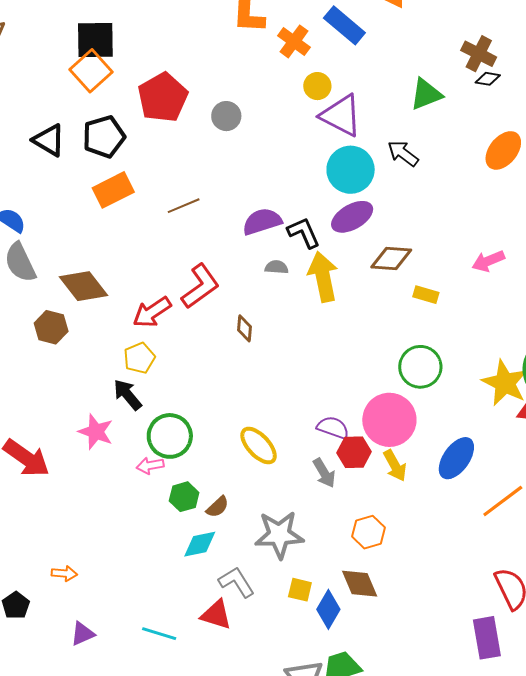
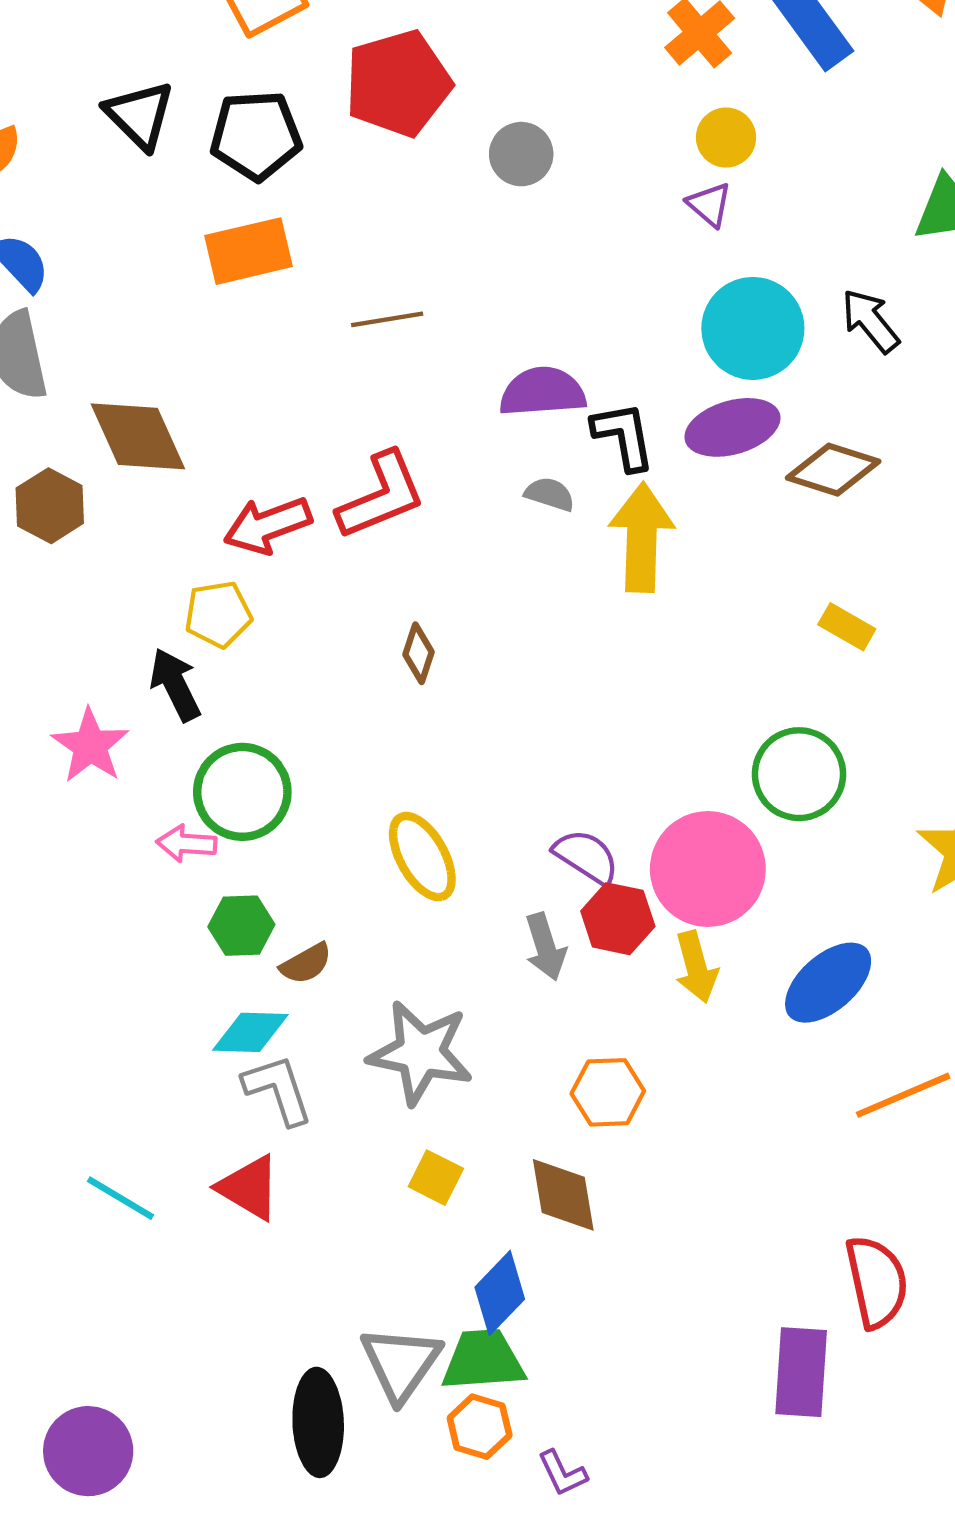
purple triangle: (341, 115) -> (709, 205), moved, size x0.5
brown diamond: (391, 258) -> (833, 470), moved
brown diamond: (245, 328) -> (419, 653), moved
gray L-shape: (237, 582) -> (278, 1090), moved
blue diamond: (328, 609) -> (500, 1293), moved

